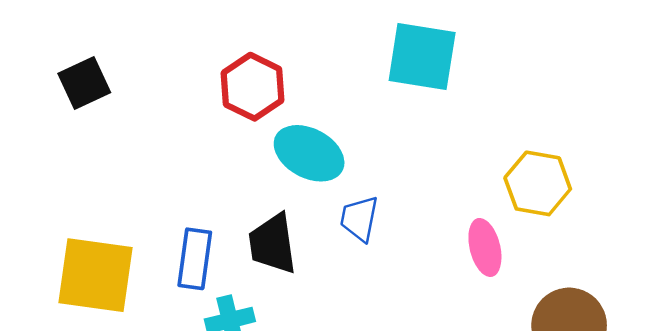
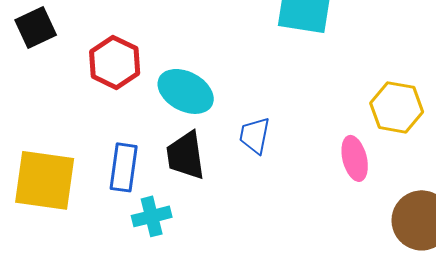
red hexagon: (253, 87) -> (115, 62), moved
cyan ellipse: (309, 153) -> (186, 91), moved

